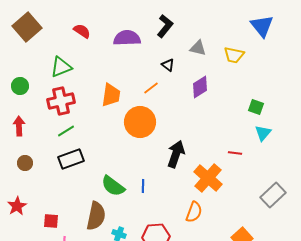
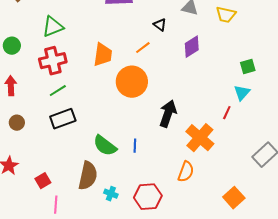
green square: (256, 107) -> (248, 67), turned -35
cyan triangle: (263, 133) -> (242, 93), moved
red line: (235, 153) -> (227, 113), turned -72
red square: (51, 221) -> (43, 181), turned -35

